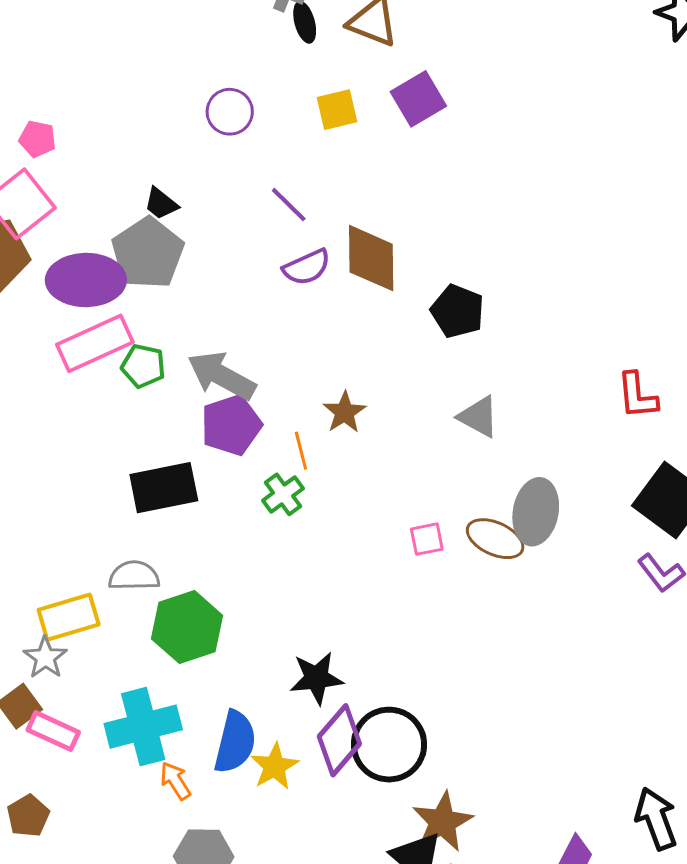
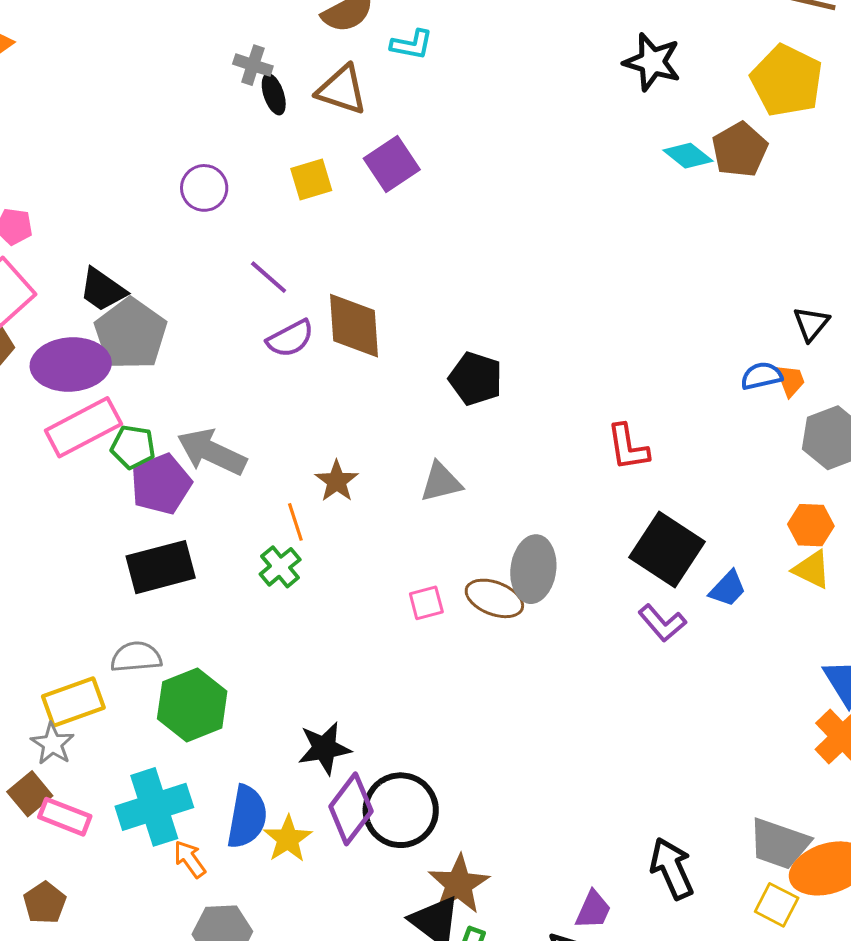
black trapezoid: (161, 204) -> (103, 290), moved, size x1.4
black pentagon: (458, 311) -> (476, 379), moved
gray triangle: (479, 417) -> (441, 482), moved, turned -39
purple pentagon: (231, 425) -> (161, 484), moved

